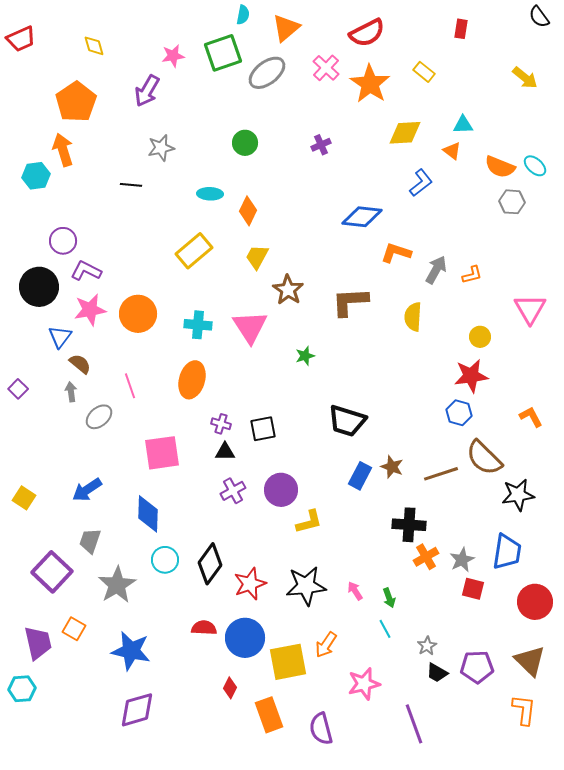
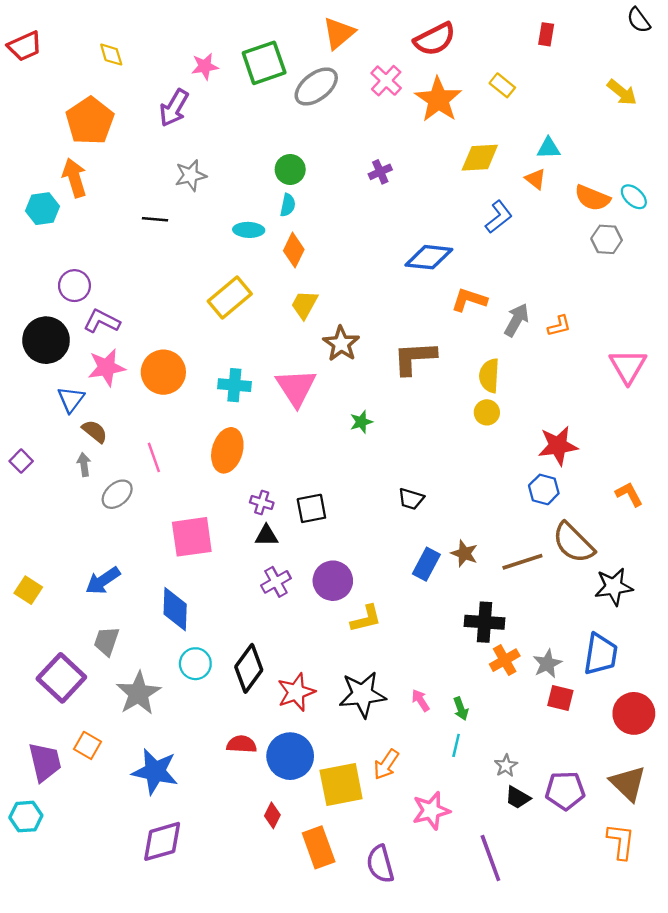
cyan semicircle: (243, 15) -> (288, 205), moved
yellow circle: (480, 337) -> (487, 412), moved
black trapezoid: (347, 421) -> (411, 499), size x0.6
cyan line: (385, 629) -> (456, 745), turned 42

